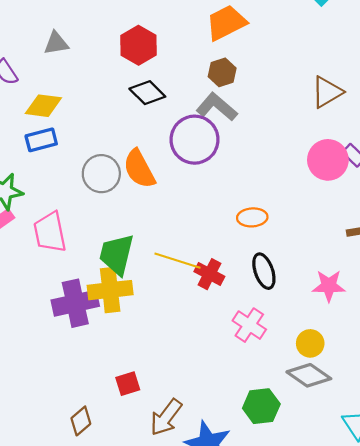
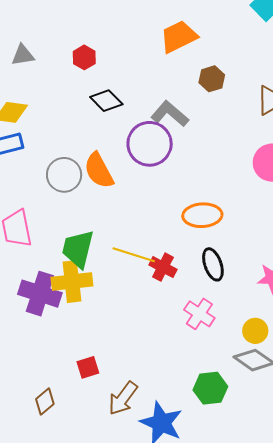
red hexagon: (138, 45) -> (84, 57), moved, size x0.7
brown hexagon: (222, 72) -> (212, 79), moved
orange ellipse: (252, 217) -> (202, 215), size x1.4
purple cross: (75, 303) -> (40, 294), turned 30

